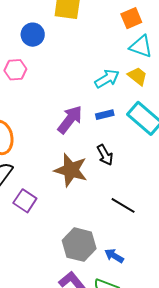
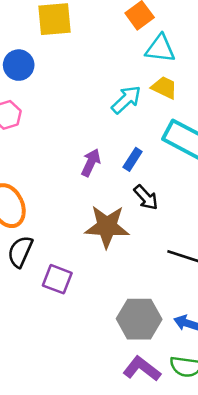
blue rectangle: (105, 115) -> (133, 159), moved, turned -30
purple arrow: (70, 120) -> (91, 163), size x0.7

